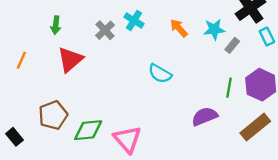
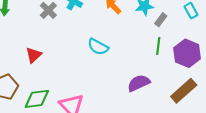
red triangle: (70, 60) -> (34, 55), moved, size x0.7
green line: (229, 88) -> (158, 46), moved

